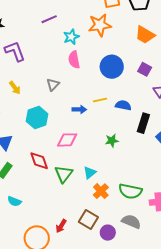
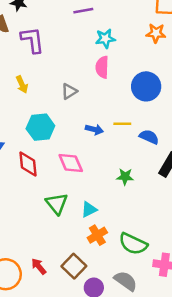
orange star: (100, 25) -> (156, 33), moved, size x0.7
pink diamond: (67, 140) -> (71, 163), turned 55
red diamond: (39, 161) -> (28, 164), moved
green triangle: (64, 174) -> (57, 204), turned -30
red arrow: (61, 226) -> (39, 266), turned 96

